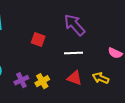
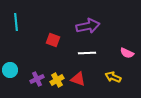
purple arrow: (75, 25) -> (88, 26), turned 120
red triangle: (75, 78) -> (78, 79), moved

